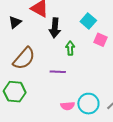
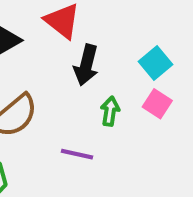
pink square: (100, 40) -> (157, 104), moved

